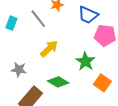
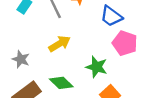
green star: (85, 61) -> (97, 67), turned -30

